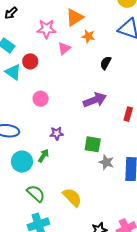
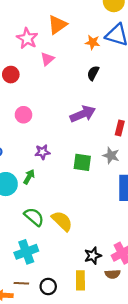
pink star: (46, 29) -> (27, 38), turned 30
orange star: (88, 36) -> (93, 42), moved
gray star: (106, 162) -> (111, 156), moved
green semicircle: (36, 193) -> (34, 217), moved

